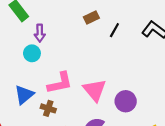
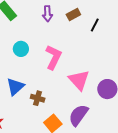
purple arrow: (40, 33) -> (47, 14), moved
pink L-shape: (60, 83) -> (53, 57), moved, turned -50

